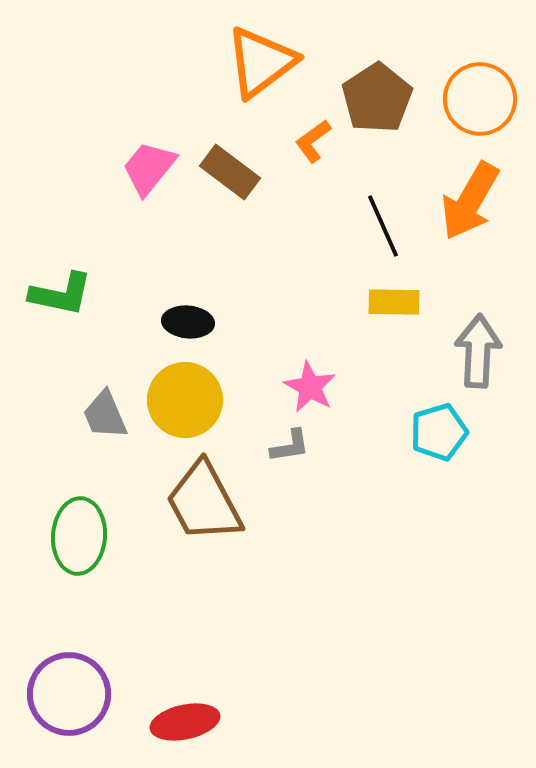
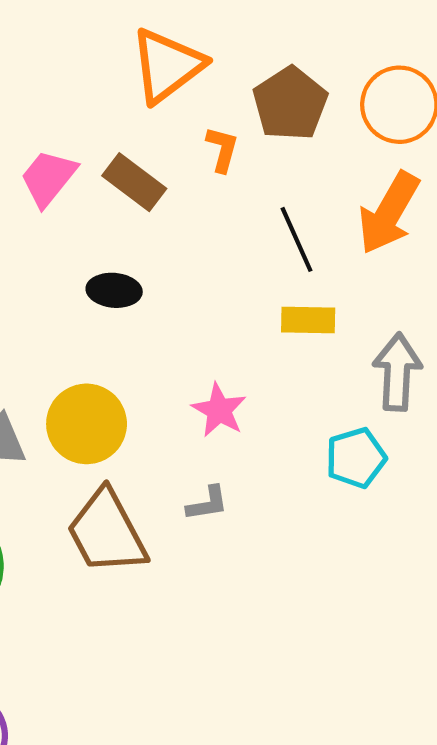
orange L-shape: (313, 141) -> (222, 149), turned 141
black ellipse: (188, 322) -> (114, 290), moved
gray L-shape: (290, 446) -> (207, 503), moved

